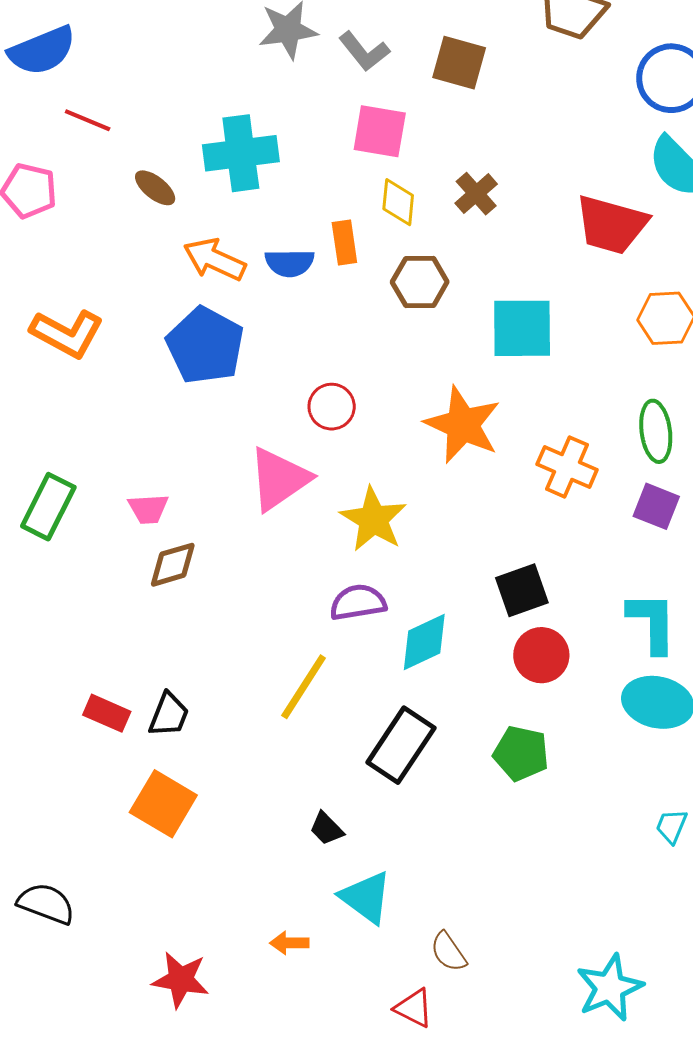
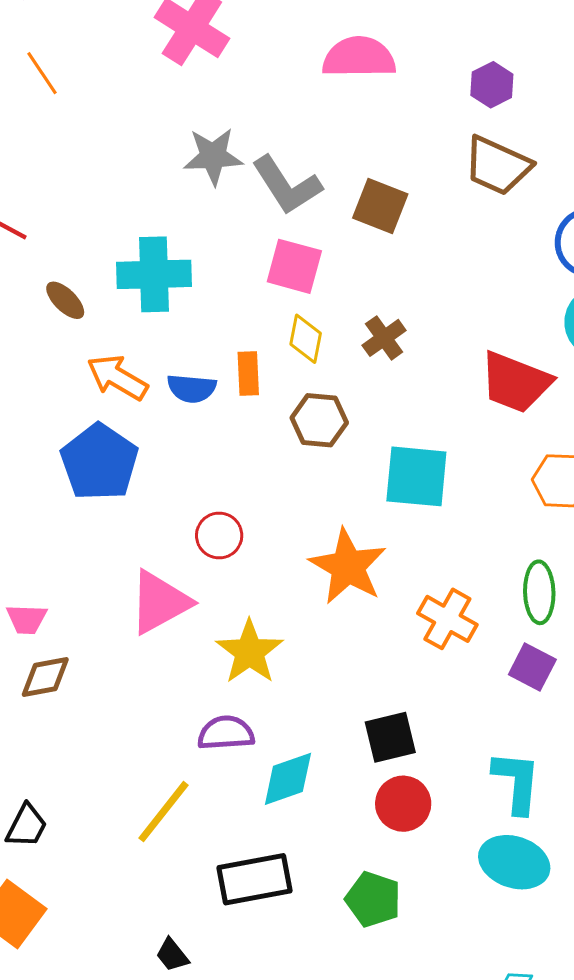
gray L-shape: (364, 51) -> (287, 185), size x1.4
black rectangle: (401, 745) -> (255, 879), turned 40

